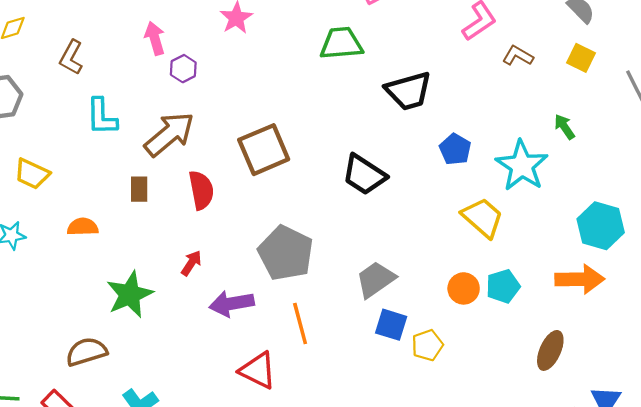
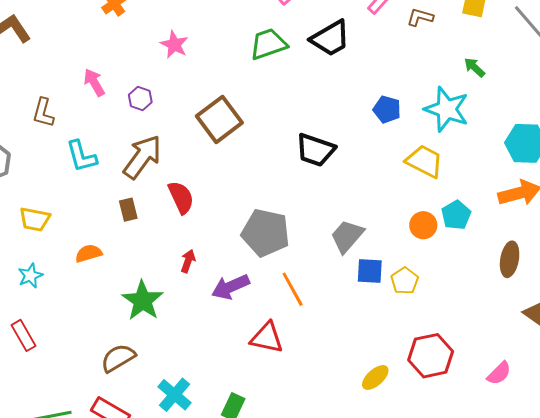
pink arrow: (155, 38) -> (94, 82), moved
black trapezoid: (409, 91) -> (330, 38), moved
brown square: (264, 150) -> (219, 119), moved

